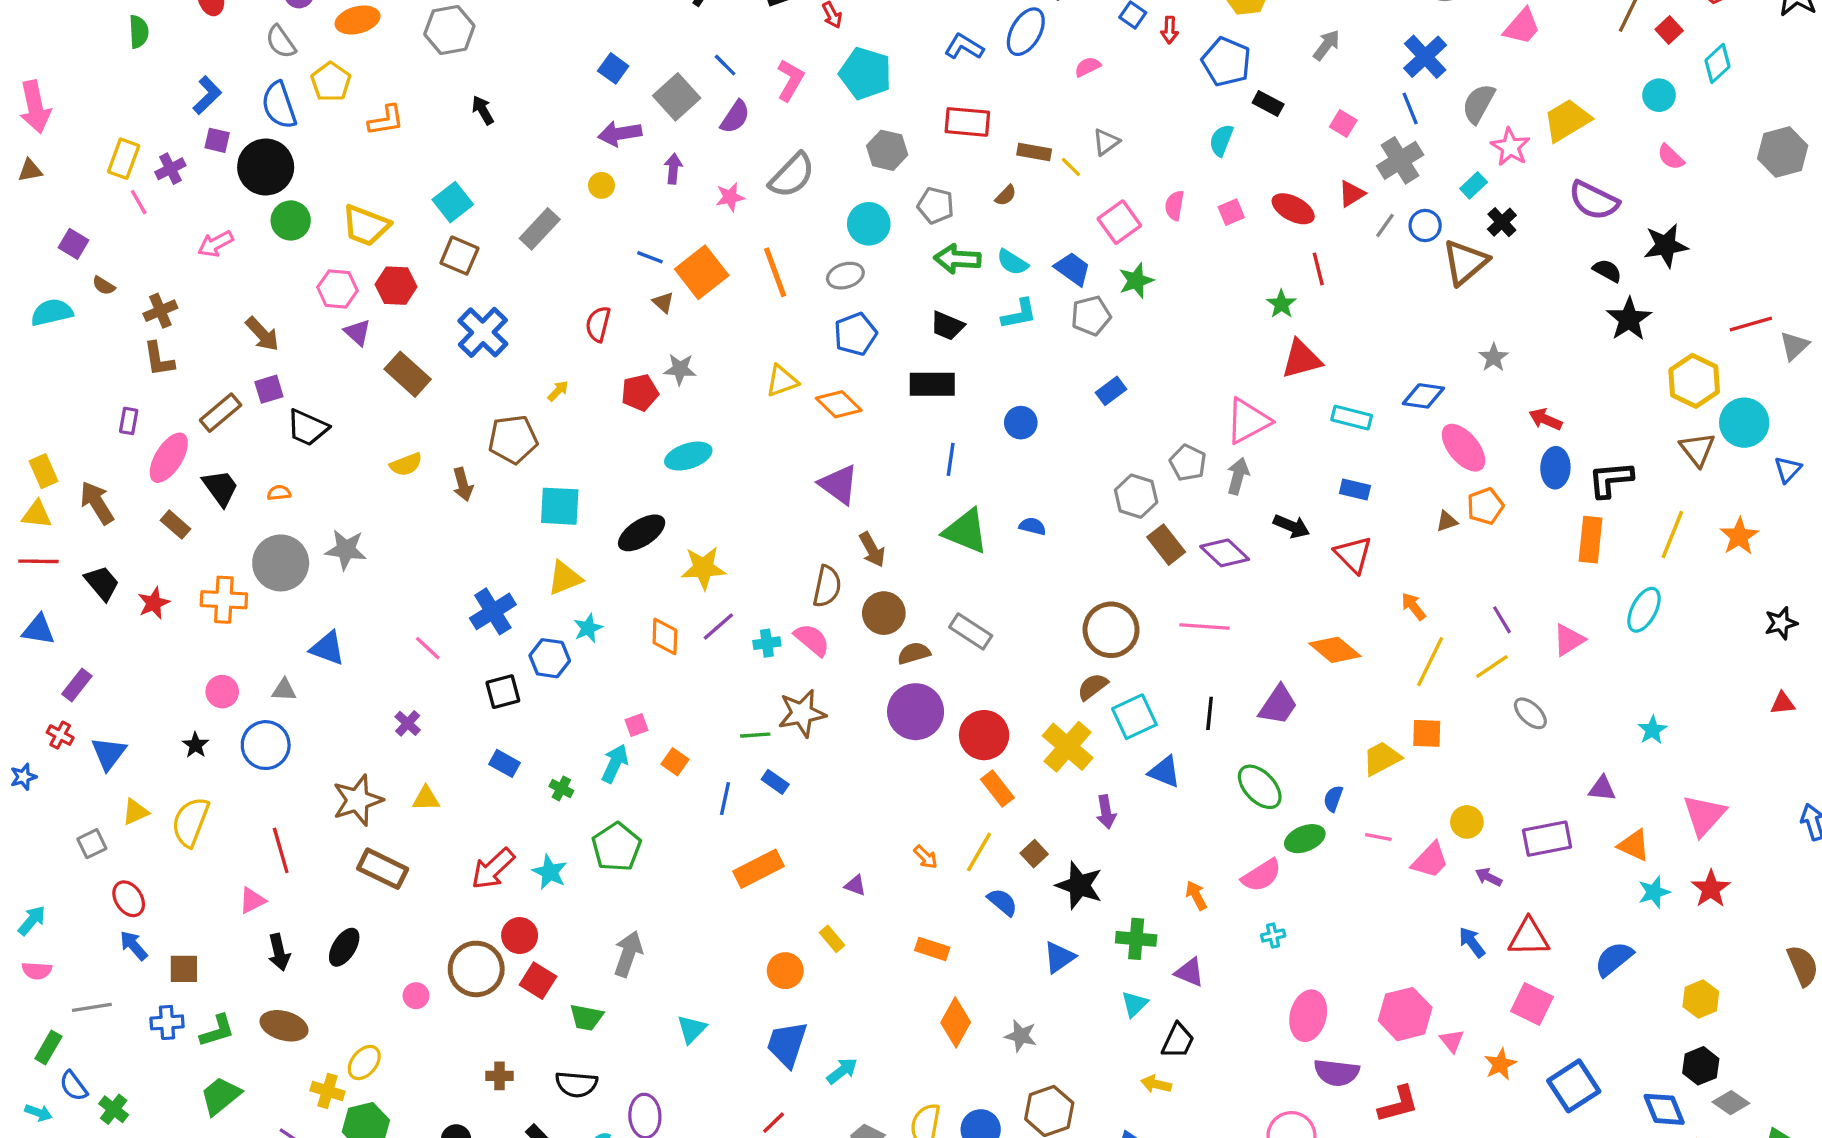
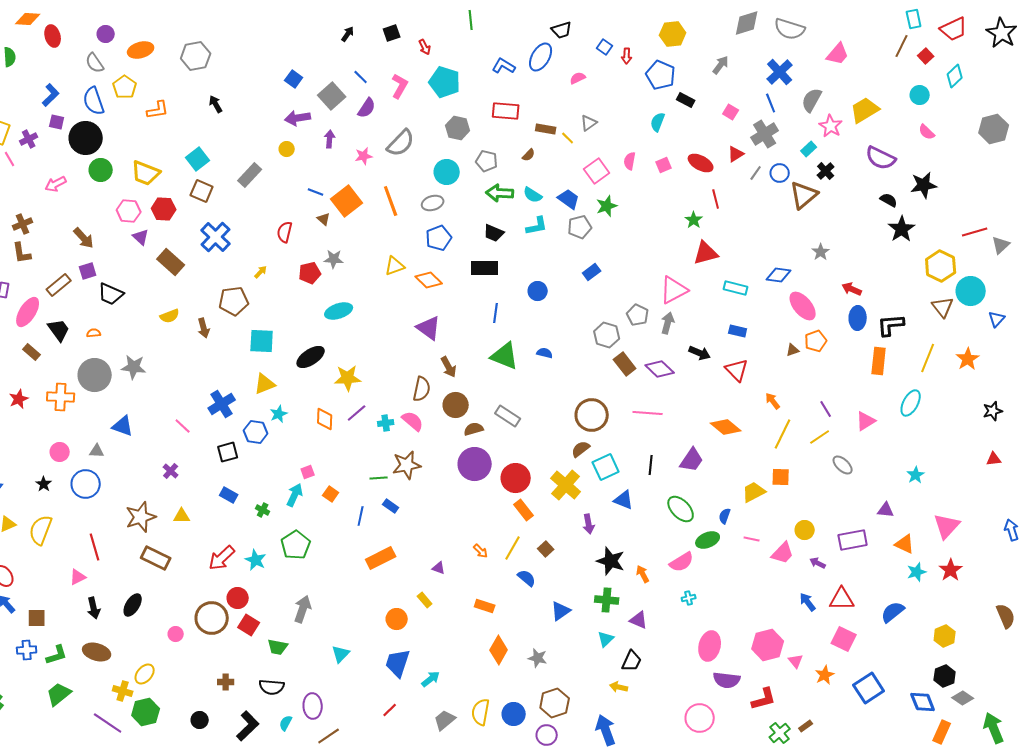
black star: (1079, 885) -> (611, 561), moved

